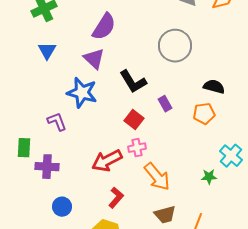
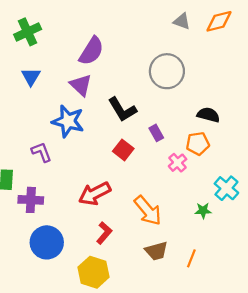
pink cross: (137, 148) -> (178, 163), moved, turned -30
blue circle: (62, 207) -> (47, 242), size x1.6

